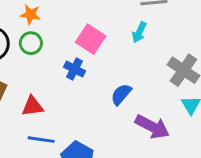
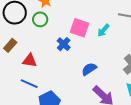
cyan arrow: (139, 32) -> (103, 30), moved
pink square: (91, 39) -> (79, 28), turned -30

